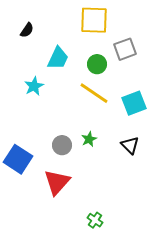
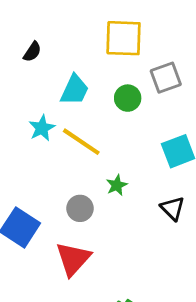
yellow line: (94, 93) -> (81, 142), moved
green star: (89, 139) -> (117, 185), moved

